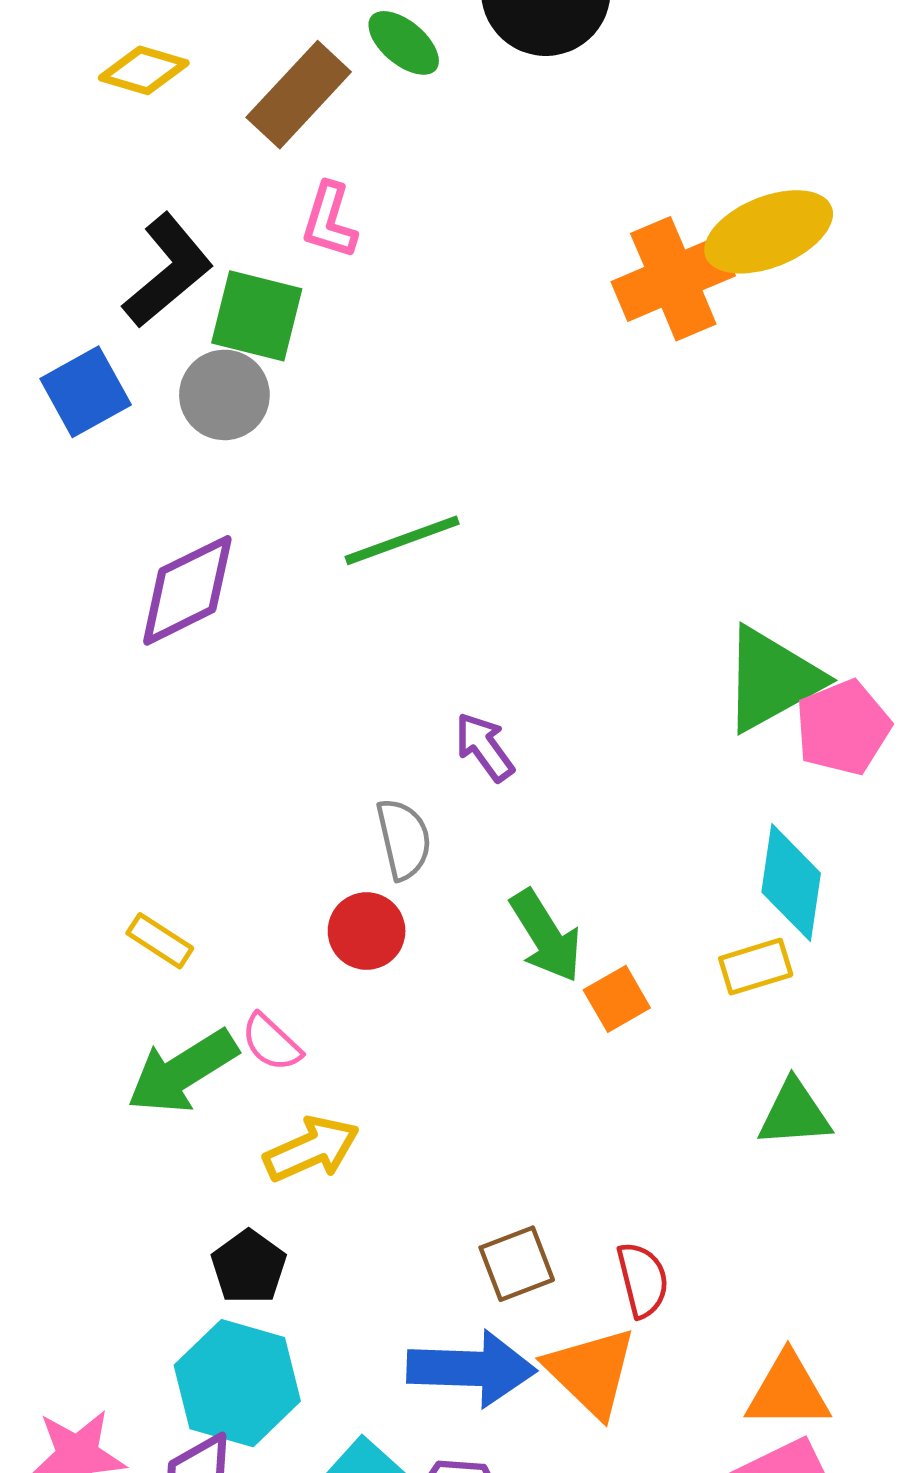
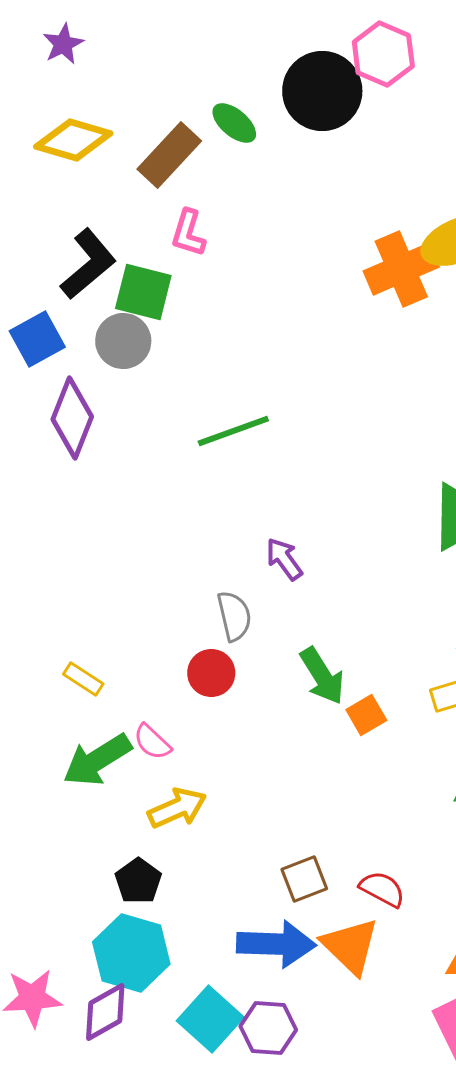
yellow diamond: (144, 70) -> (73, 140), size x1.4
purple diamond: (187, 590) -> (72, 418), moved, turned -42
red semicircle: (643, 1280) -> (382, 889), turned -48

